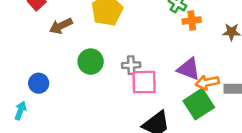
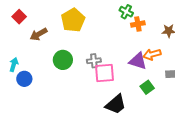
orange arrow: (207, 82) -> (152, 54), moved
green square: (199, 104) -> (147, 87), size x0.6
cyan arrow: (20, 111) -> (14, 65), moved

